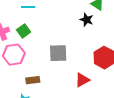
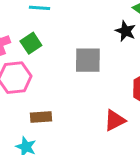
gray square: (58, 53) -> (88, 60), moved

